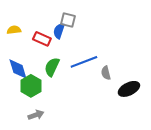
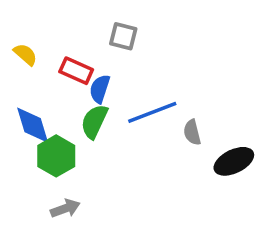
yellow semicircle: (14, 30) -> (25, 54), turned 48
blue semicircle: (59, 31) -> (100, 89), moved

